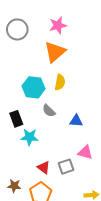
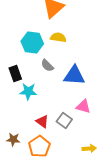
yellow semicircle: (60, 82) -> (58, 37), turned -91
blue triangle: (76, 121) -> (74, 75), size x1.6
gray square: (66, 167) -> (64, 120), turned -35

